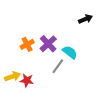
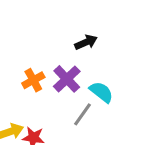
black arrow: (85, 19) -> (86, 42), moved

